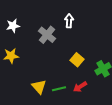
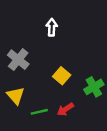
gray cross: (47, 35) -> (18, 60), moved
yellow triangle: (39, 87) -> (16, 96), moved

